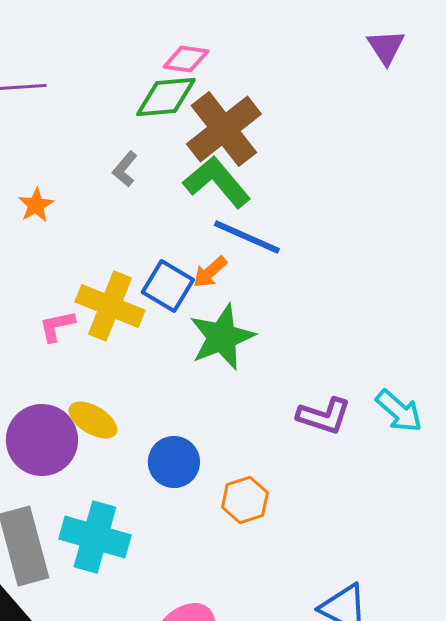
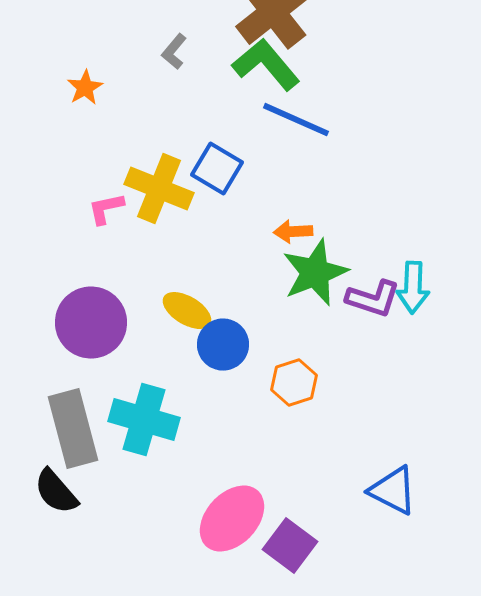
orange arrow: (210, 272) -> (293, 232), moved, turned 39
green star: (222, 337) -> (315, 273), moved
cyan arrow: (399, 411) -> (413, 288), moved, turned 51
yellow ellipse: (93, 420) -> (187, 311), moved

